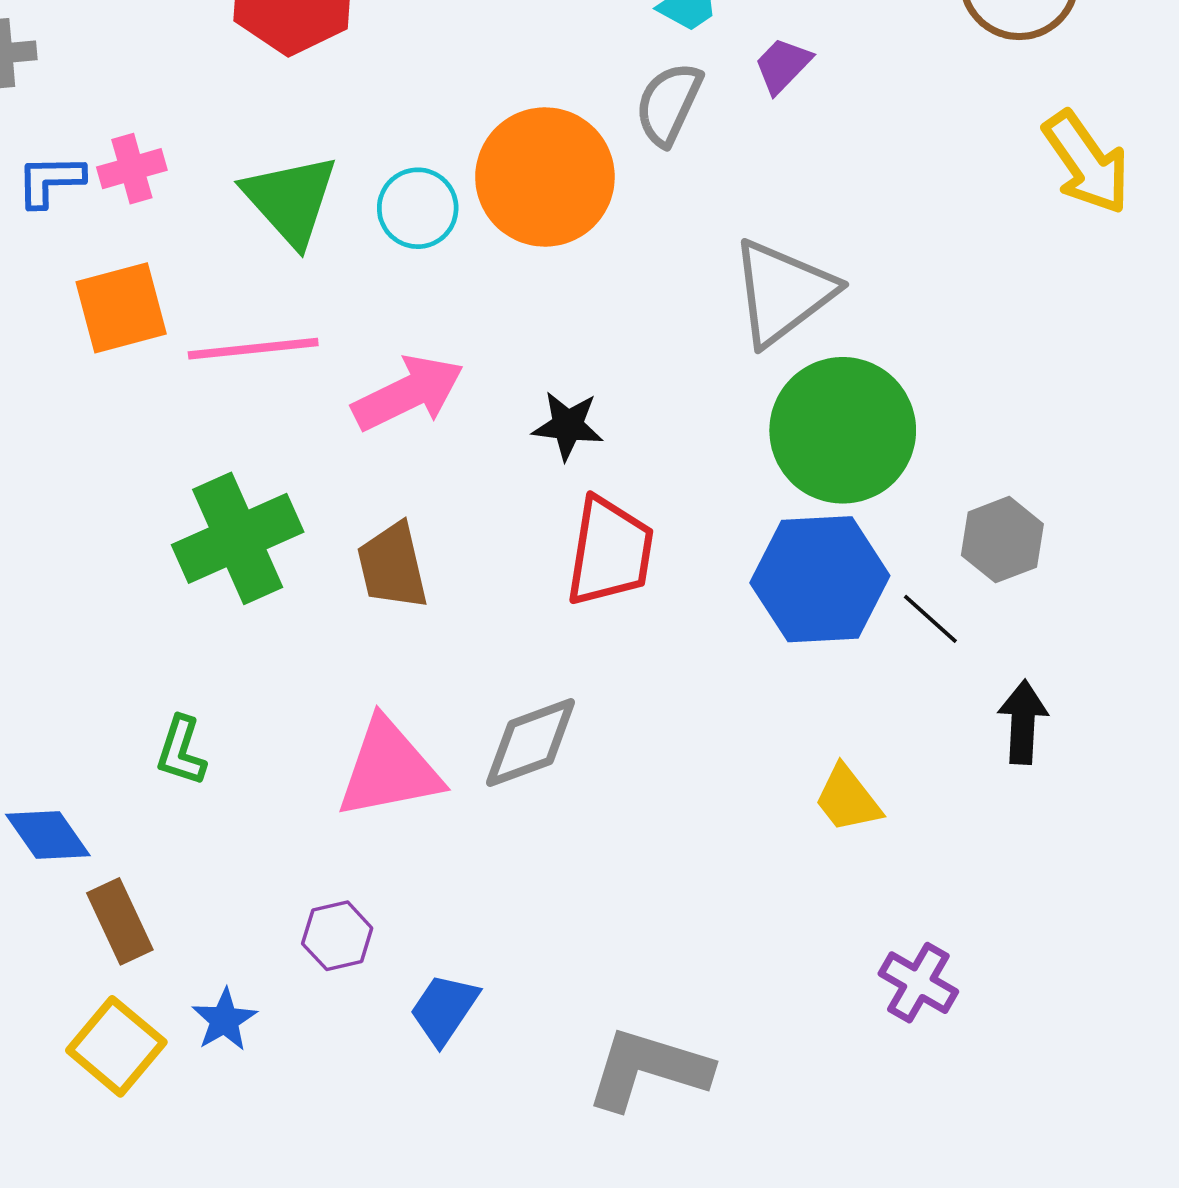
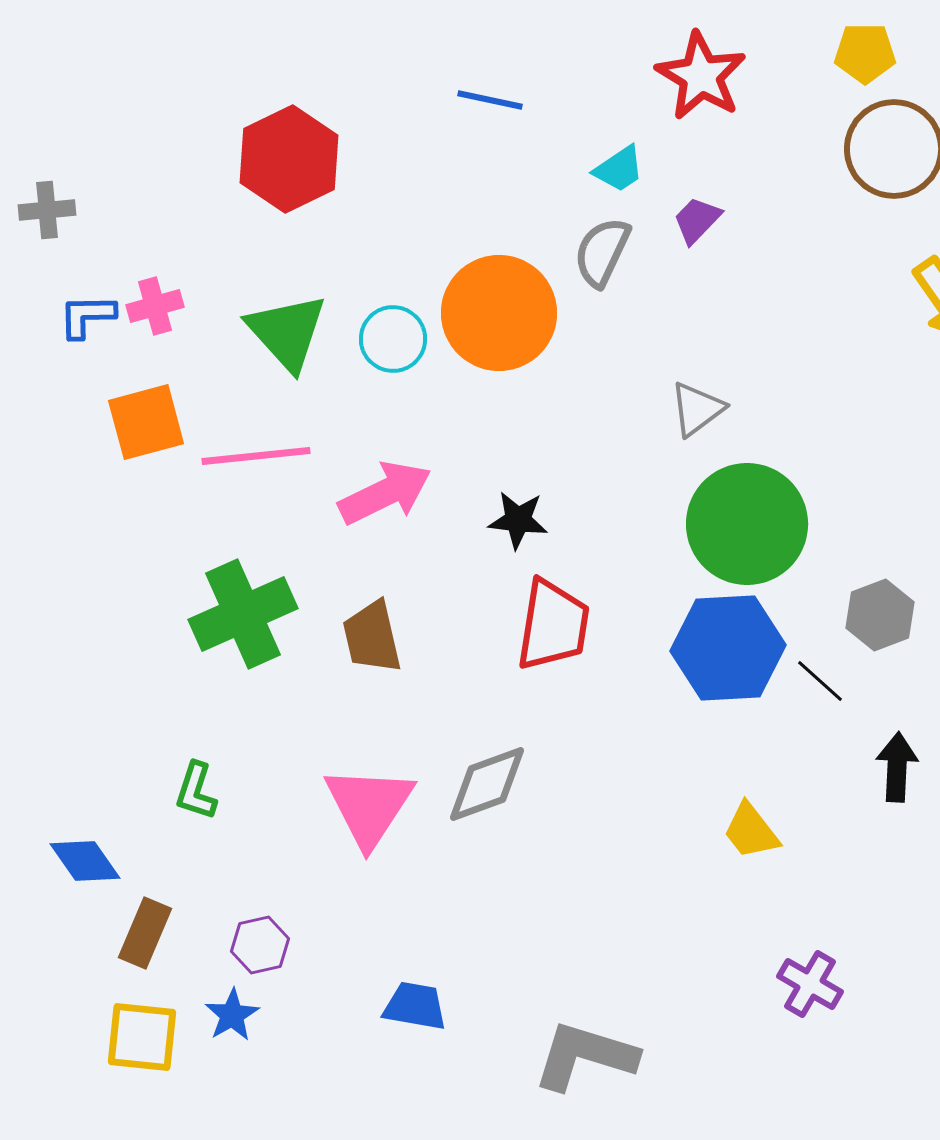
gray triangle: (783, 292) -> (697, 409), size x0.6
pink triangle: (389, 769) -> (369, 806), turned -46
brown rectangle: (120, 921) -> (145, 933), turned 48
purple hexagon: (337, 936) -> (260, 945), moved
blue trapezoid: (444, 1009) -> (415, 1006), turned 66
yellow square: (116, 1046) -> (142, 1037), turned -34

